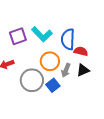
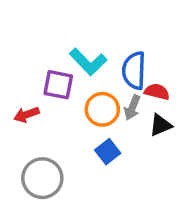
purple square: (18, 36) -> (58, 85), moved, turned 30
gray arrow: (66, 70) -> (132, 108), moved
gray circle: (32, 80) -> (42, 178), moved

